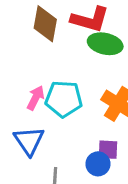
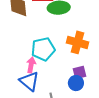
pink arrow: (36, 98) -> (31, 65), moved

